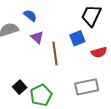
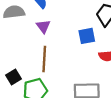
brown line: (55, 53) -> (44, 59), moved

